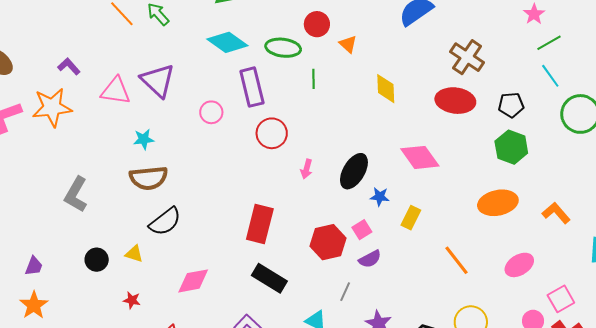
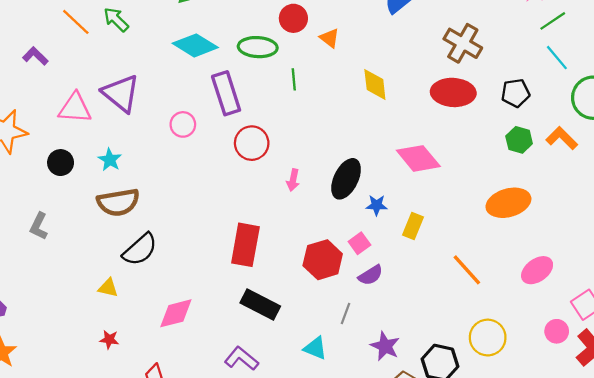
purple L-shape: (69, 66) -> (35, 56), moved
cyan star: (144, 139) -> (110, 160), turned -30
green hexagon: (511, 147) -> (519, 140), size x0.7
gray L-shape: (76, 194) -> (39, 226), size x0.7
orange L-shape: (556, 213) -> (562, 138), moved
black circle: (97, 260) -> (61, 163), moved

